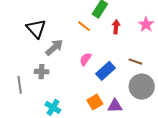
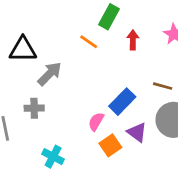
black triangle: (36, 29) -> (23, 50), turned -45
pink semicircle: (85, 59) -> (96, 122), moved
purple triangle: (115, 106) -> (137, 132), moved, turned 42

